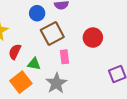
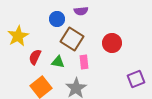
brown square: (52, 33) -> (72, 39), turned -30
green triangle: (34, 64) -> (58, 62), moved

